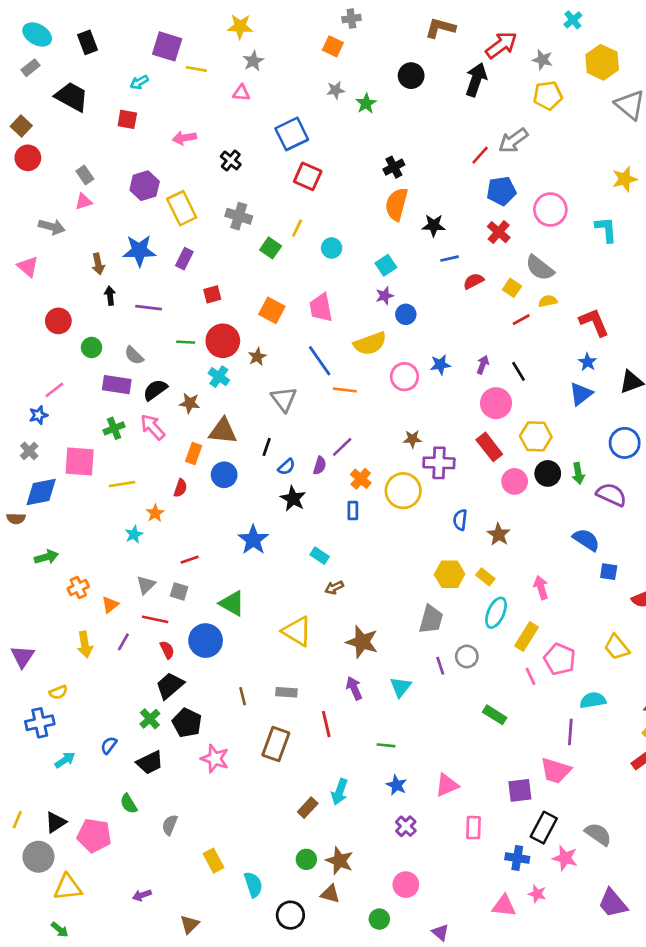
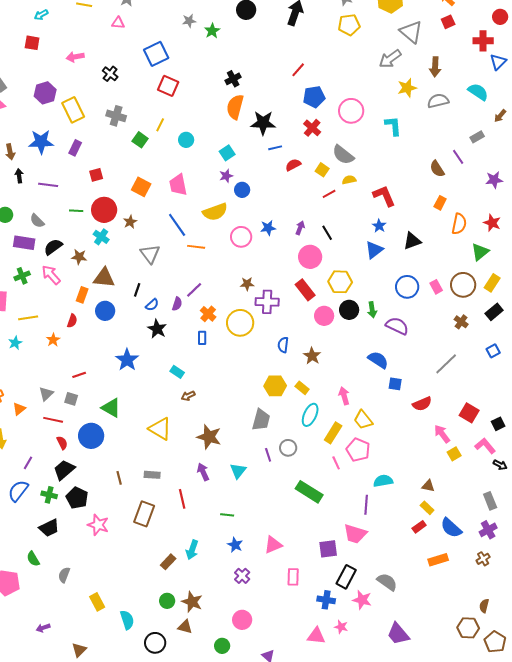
gray arrow: (513, 141) -> (390, 59), moved
black star: (434, 225) -> (263, 123), size x1.4
cyan star: (134, 534) -> (15, 343), moved
purple line: (123, 642) -> (28, 463), moved
yellow trapezoid: (617, 647) -> (363, 420), moved
green rectangle: (495, 715) -> (309, 492), size x1.5
green cross: (150, 719) -> (49, 495), turned -35
blue semicircle: (109, 745) -> (18, 491), moved, size x1.6

